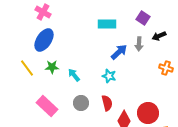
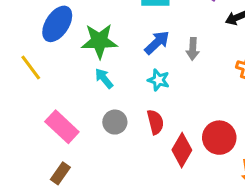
gray arrow: (139, 44) -> (193, 49), moved
blue arrow: (119, 52) -> (157, 43), moved
green star: (52, 67) -> (99, 41), moved, size x1.6

